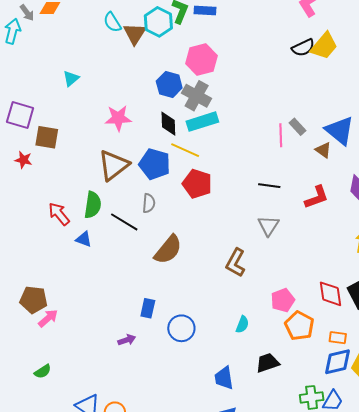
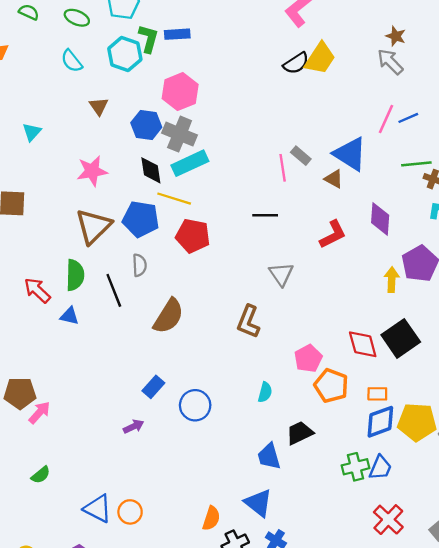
brown triangle: (135, 34) -> (99, 106), moved, size x0.7
black line: (269, 186) -> (265, 215), moved
black line: (124, 222) -> (114, 290), turned 44
blue rectangle: (148, 308) -> (153, 387), turned 36
blue trapezoid: (224, 378) -> (269, 456), moved

